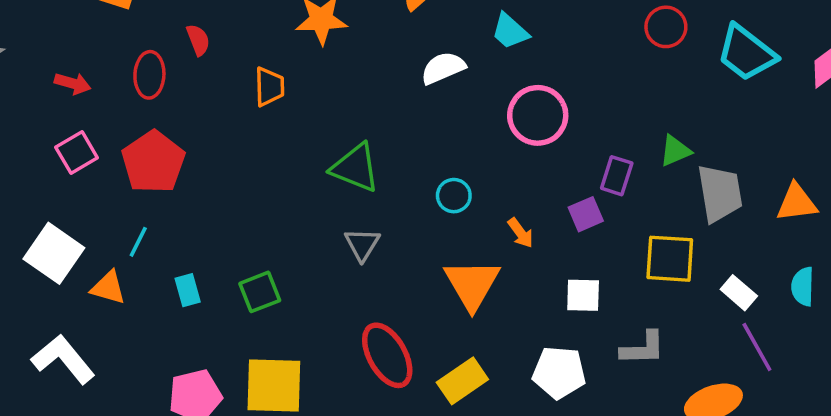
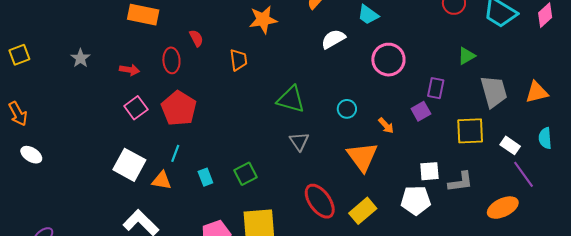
green triangle: (675, 151) -> (466, 56), moved
white square: (583, 295) -> (429, 171), moved

